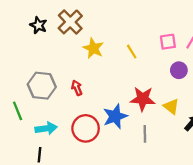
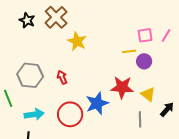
yellow line: (132, 52) -> (129, 51), moved, turned -64
purple circle: (179, 70) -> (144, 61), moved
gray line: (145, 134) -> (140, 119), moved

